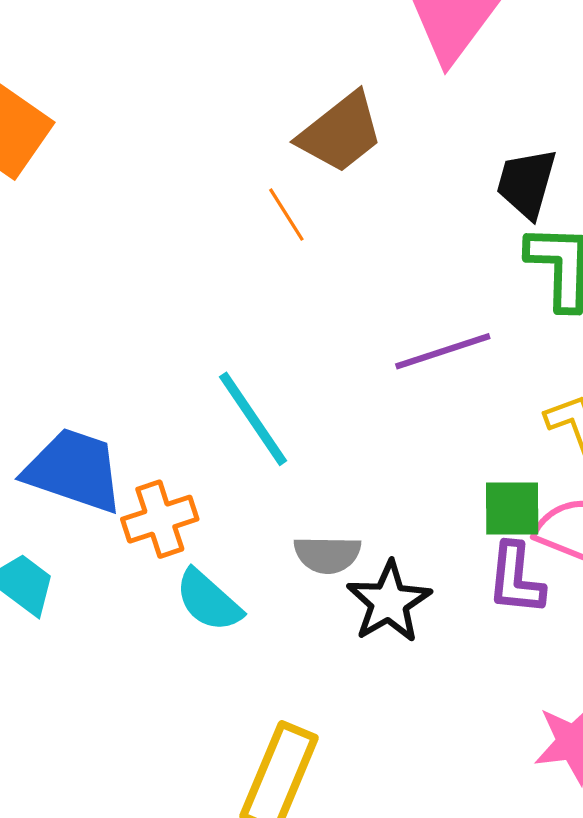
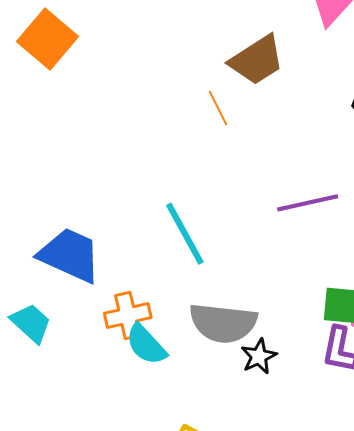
orange cross: (160, 519) -> (128, 315), moved
gray semicircle: (327, 554) -> (223, 323), size x1.6
black star: (389, 602) -> (259, 356), size x0.7

